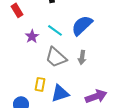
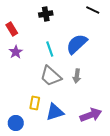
cyan line: (55, 30) -> (50, 49), turned 35
purple star: (32, 36) -> (16, 52), moved

